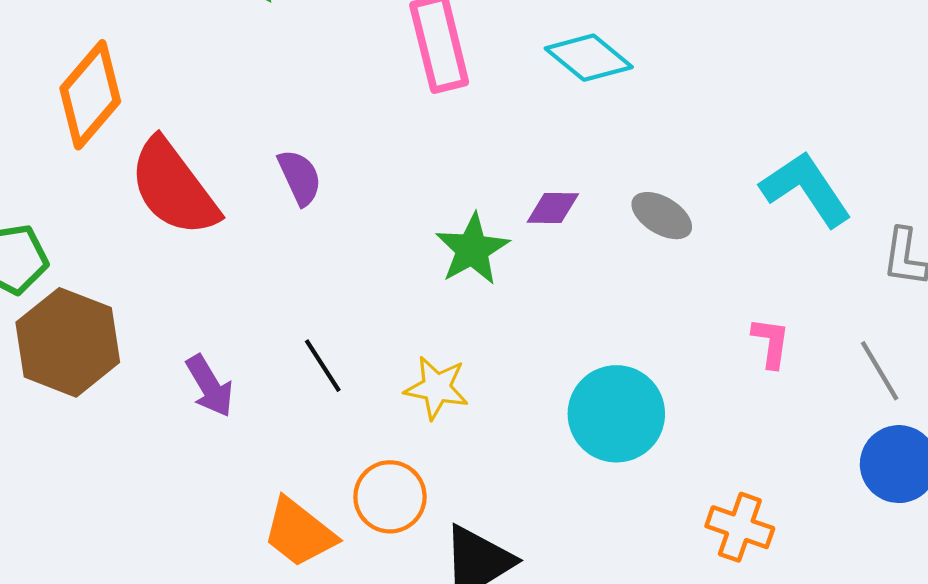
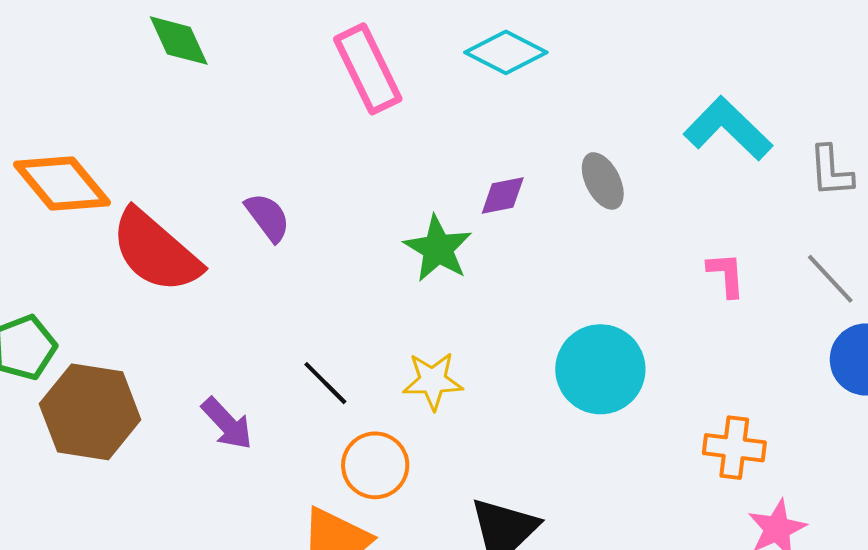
orange diamond: (90, 95) -> (62, 184), turned -68
gray ellipse: (662, 216) -> (603, 181), turned 44
orange circle: (390, 497) -> (375, 465), moved

